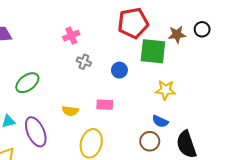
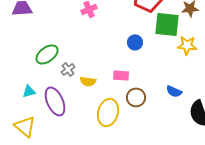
gray cross: (84, 62) -> (68, 69), moved, turned 32
yellow star: (165, 90) -> (187, 45), moved
brown circle: (150, 141) -> (136, 97), moved

